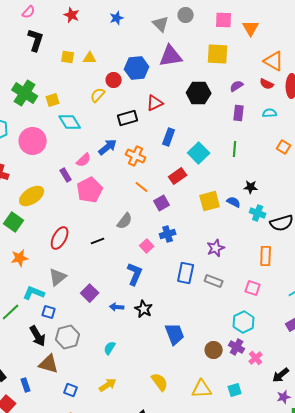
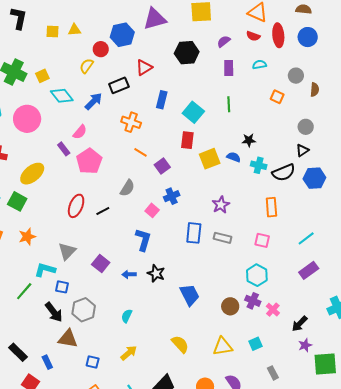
blue arrow: (108, 147) -> (94, 101), moved
red rectangle: (178, 176) -> (187, 140), moved, turned -42
red ellipse: (60, 238) -> (76, 206), moved

